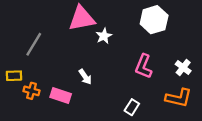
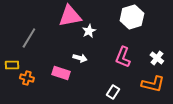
white arrow: (85, 77) -> (80, 58), moved, turned -40
pink rectangle: (61, 96) -> (61, 73), moved

